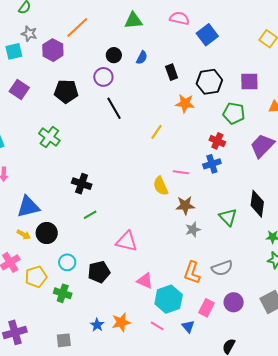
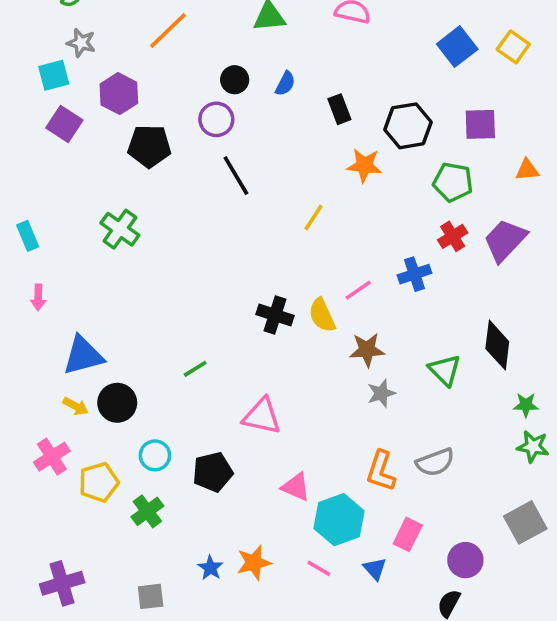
blue square: (207, 35) -> (457, 47), moved
purple hexagon: (53, 50) -> (119, 94), moved
purple square: (19, 89) -> (64, 124), moved
red cross: (217, 141) -> (453, 236), moved, turned 35
pink line: (181, 172) -> (358, 290), turned -42
black cross: (82, 184) -> (275, 315), moved
green cross: (63, 293) -> (147, 511), turned 36
purple circle: (234, 302) -> (465, 560), moved

